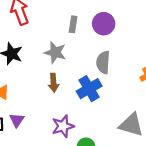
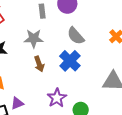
gray semicircle: (103, 62) -> (76, 36), turned -30
purple triangle: (17, 120) -> (17, 103), turned 48

